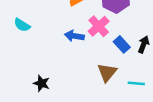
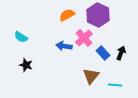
black star: (41, 83) -> (26, 65), moved

